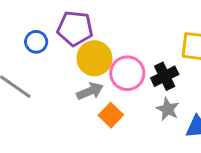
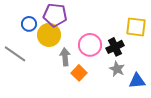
yellow circle: (94, 58) -> (49, 35), moved
gray arrow: (90, 91) -> (65, 57), turned -72

